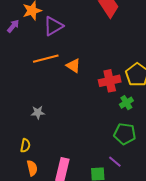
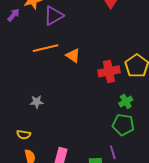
green cross: (126, 103) -> (126, 101), moved
yellow semicircle: (25, 145) -> (24, 135), turned 88
purple line: (115, 162) -> (113, 152), turned 32

